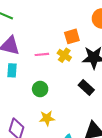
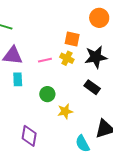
orange square: (72, 36) -> (72, 39), turned 35
yellow star: (47, 118) -> (65, 111), moved

